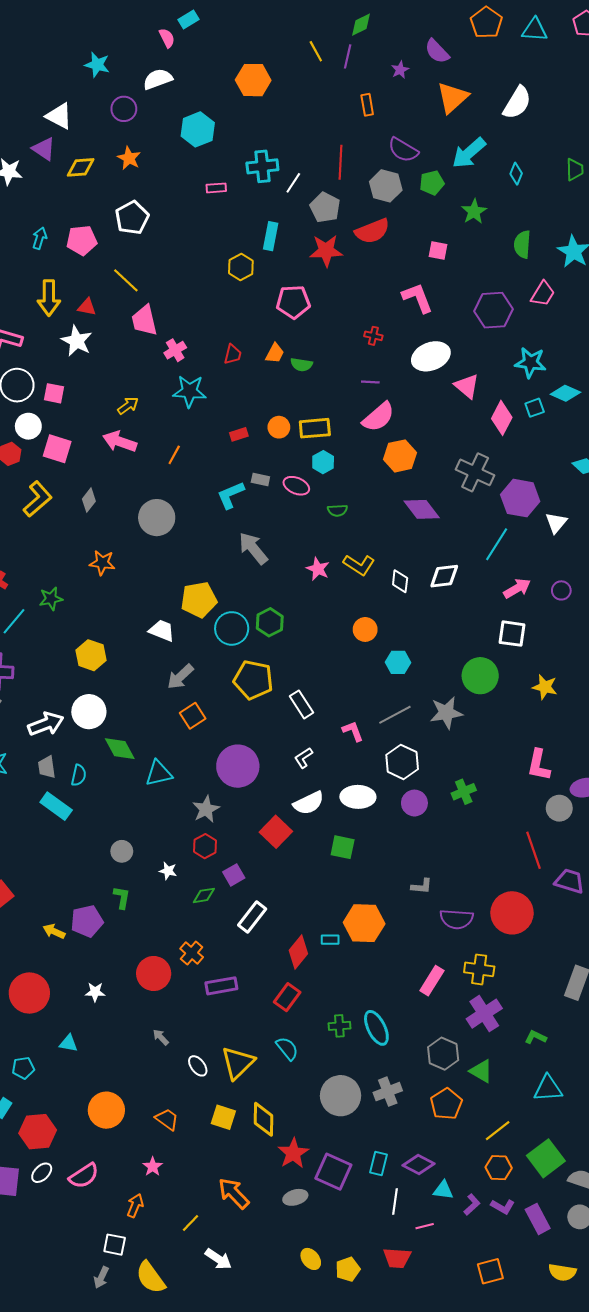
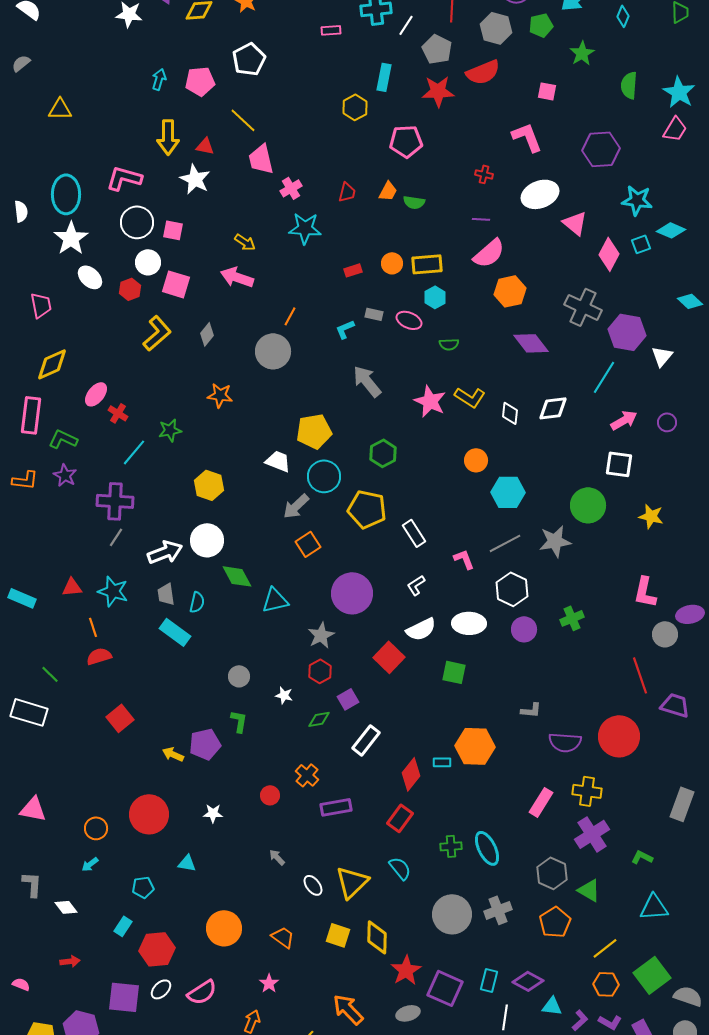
pink trapezoid: (543, 294) -> (675, 129), moved
yellow arrow: (128, 406) -> (245, 242), turned 70
orange line: (174, 455) -> (290, 316), moved
cyan L-shape: (231, 495) -> (345, 329), size x0.7
pink star: (318, 569) -> (430, 401), size x1.4
cyan circle: (232, 628) -> (324, 476), moved
cyan hexagon: (398, 662) -> (508, 492), size x1.4
red circle: (154, 973) -> (270, 795), size x0.6

